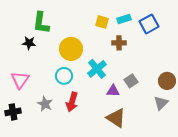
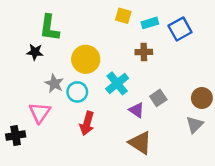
yellow square: (102, 22) -> (123, 16), moved
pink triangle: (20, 80) -> (40, 113), moved
purple triangle: (113, 91) -> (137, 110), turned 32
gray star: (45, 104) -> (54, 83), moved

